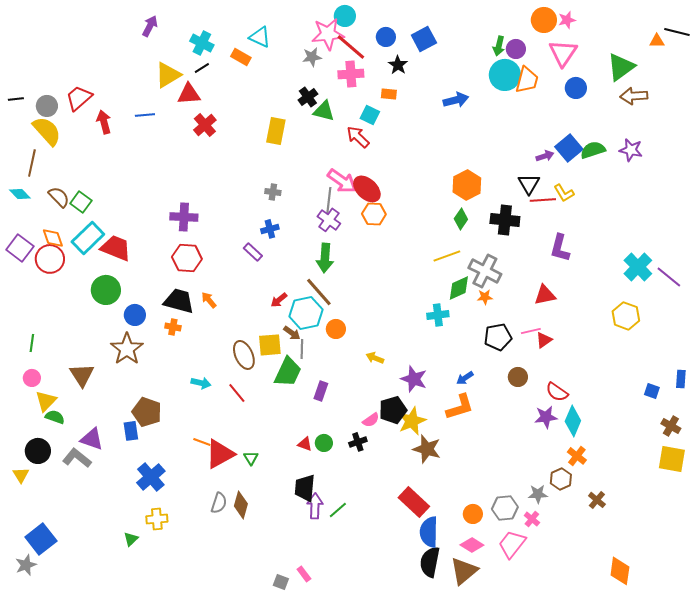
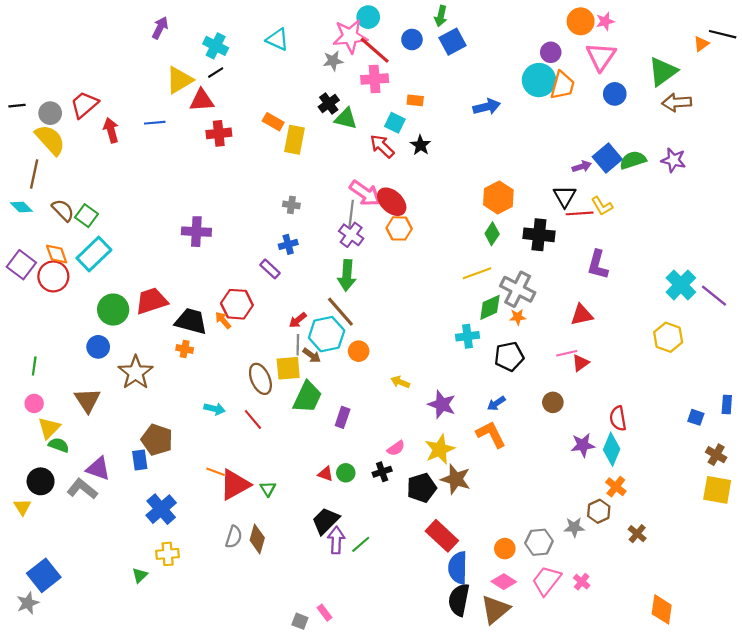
orange triangle: (657, 41) -> (701, 44), turned -35
green arrow: (499, 46) -> (441, 16), moved
orange rectangle: (241, 57) -> (273, 122), moved
black star: (398, 65) -> (421, 145), moved
red cross: (205, 125) -> (219, 133), turned 35
red trapezoid: (116, 248) -> (152, 301), moved, turned -40
red hexagon: (187, 258) -> (237, 304), moved
blue circle: (135, 315) -> (98, 347), moved
black pentagon: (498, 337) -> (509, 356), moved
gray line: (302, 349) -> (298, 345), moved
red semicircle: (557, 392) -> (618, 418), moved, turned 45
orange L-shape: (460, 407) -> (491, 434), turned -100
black pentagon: (393, 410) -> (422, 488), moved
black trapezoid: (305, 488) -> (326, 521), turned 40
pink cross: (532, 519) -> (582, 582), moved

